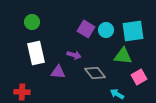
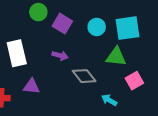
green circle: (32, 22) -> (38, 12), moved
purple square: (86, 29) -> (62, 24), moved
purple triangle: (58, 72) -> (32, 86), moved

